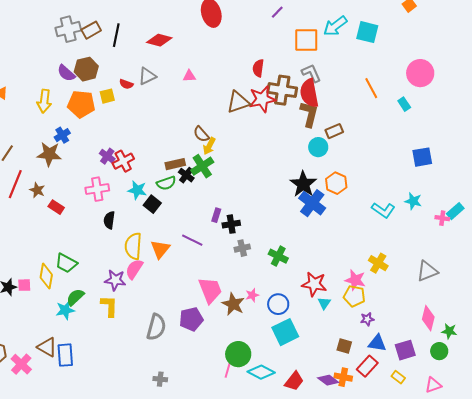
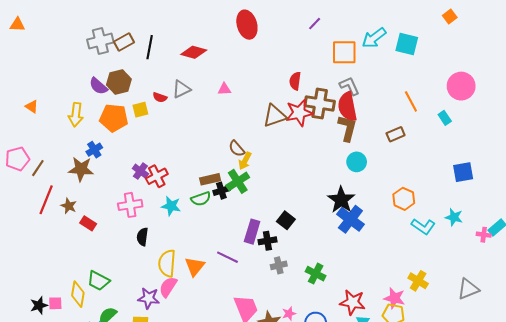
brown rectangle: (334, 131) -> (396, 134), moved
black cross: (186, 175) -> (221, 191), turned 35
orange hexagon: (336, 183) -> (404, 199), moved
black square: (152, 204) -> (286, 220), moved
purple rectangle: (216, 215) -> (252, 232), size x1.6

